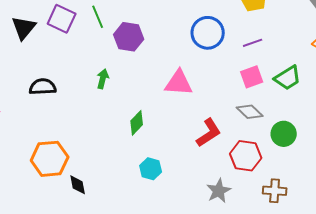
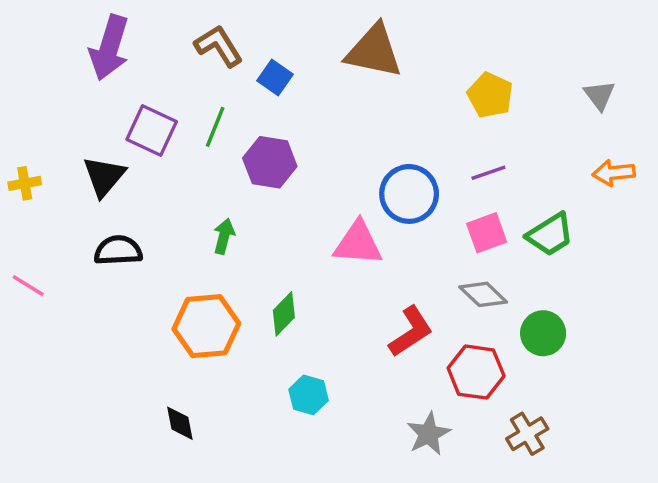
green line: (98, 17) -> (215, 127), turned 45
black triangle: (24, 28) -> (104, 176), moved
blue circle: (208, 33) -> (409, 194), moved
orange hexagon: (50, 159) -> (206, 326), moved
brown cross: (275, 191) -> (527, 434), turned -35

